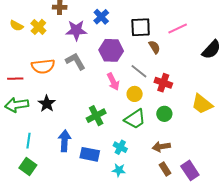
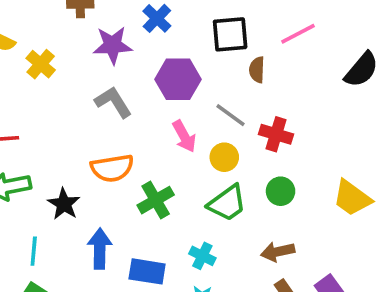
yellow cross: (38, 27) -> (41, 64), moved
brown semicircle: (154, 47) -> (257, 70), turned -144
orange semicircle: (43, 66) -> (112, 168), moved
black star: (47, 104) -> (64, 204), moved
yellow trapezoid: (202, 104) -> (352, 198), moved

